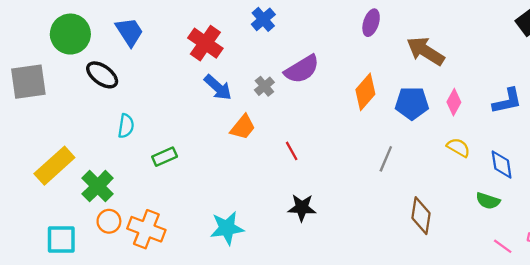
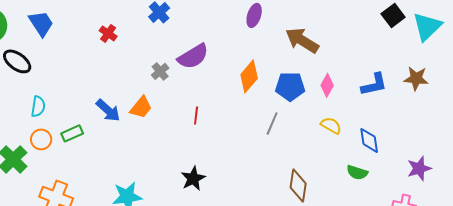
red cross: (205, 43) -> (108, 33), size x0.6
blue arrow: (218, 87) -> (108, 110), moved
red line: (292, 151) -> (196, 115), moved, turned 36
gray line: (386, 159) -> (272, 123), moved
black star: (302, 208) -> (193, 178), turned -30
orange circle: (109, 221) -> (41, 139), moved

